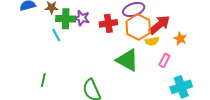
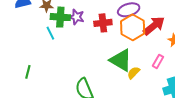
yellow semicircle: (152, 41) -> (134, 73), moved, turned 144
green line: (43, 80) -> (28, 72), moved

